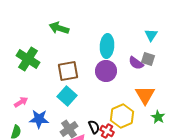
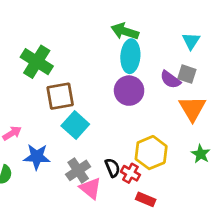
green arrow: (59, 28) -> (125, 31), moved
green cross: (28, 59) -> (37, 62), moved
brown square: (68, 71) -> (60, 96), moved
orange triangle: (145, 95) -> (192, 108), moved

